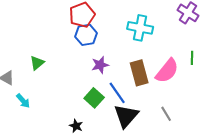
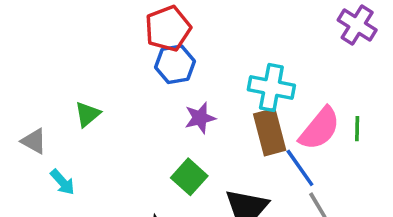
cyan cross: (140, 28) -> (271, 88), moved
green line: (192, 58) -> (357, 129), moved
blue line: (117, 93) -> (300, 168), moved

